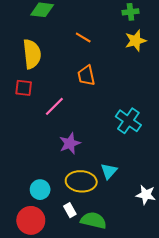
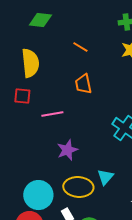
pink line: (54, 106) -> (52, 114), turned 35
cyan circle: (40, 190) -> (38, 195), size x1.5

